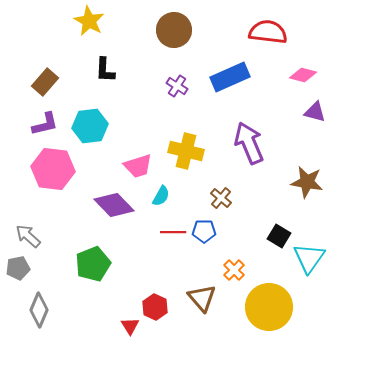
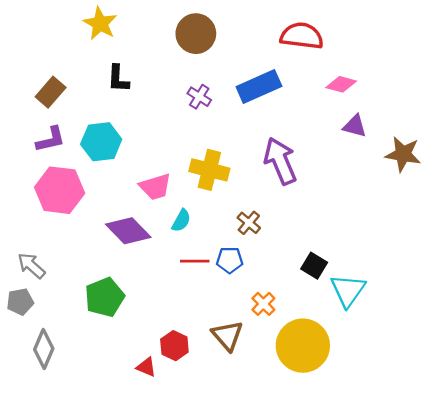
brown star: (307, 182) -> (403, 154), moved
red triangle: (130, 326) -> (146, 367), turned -36

